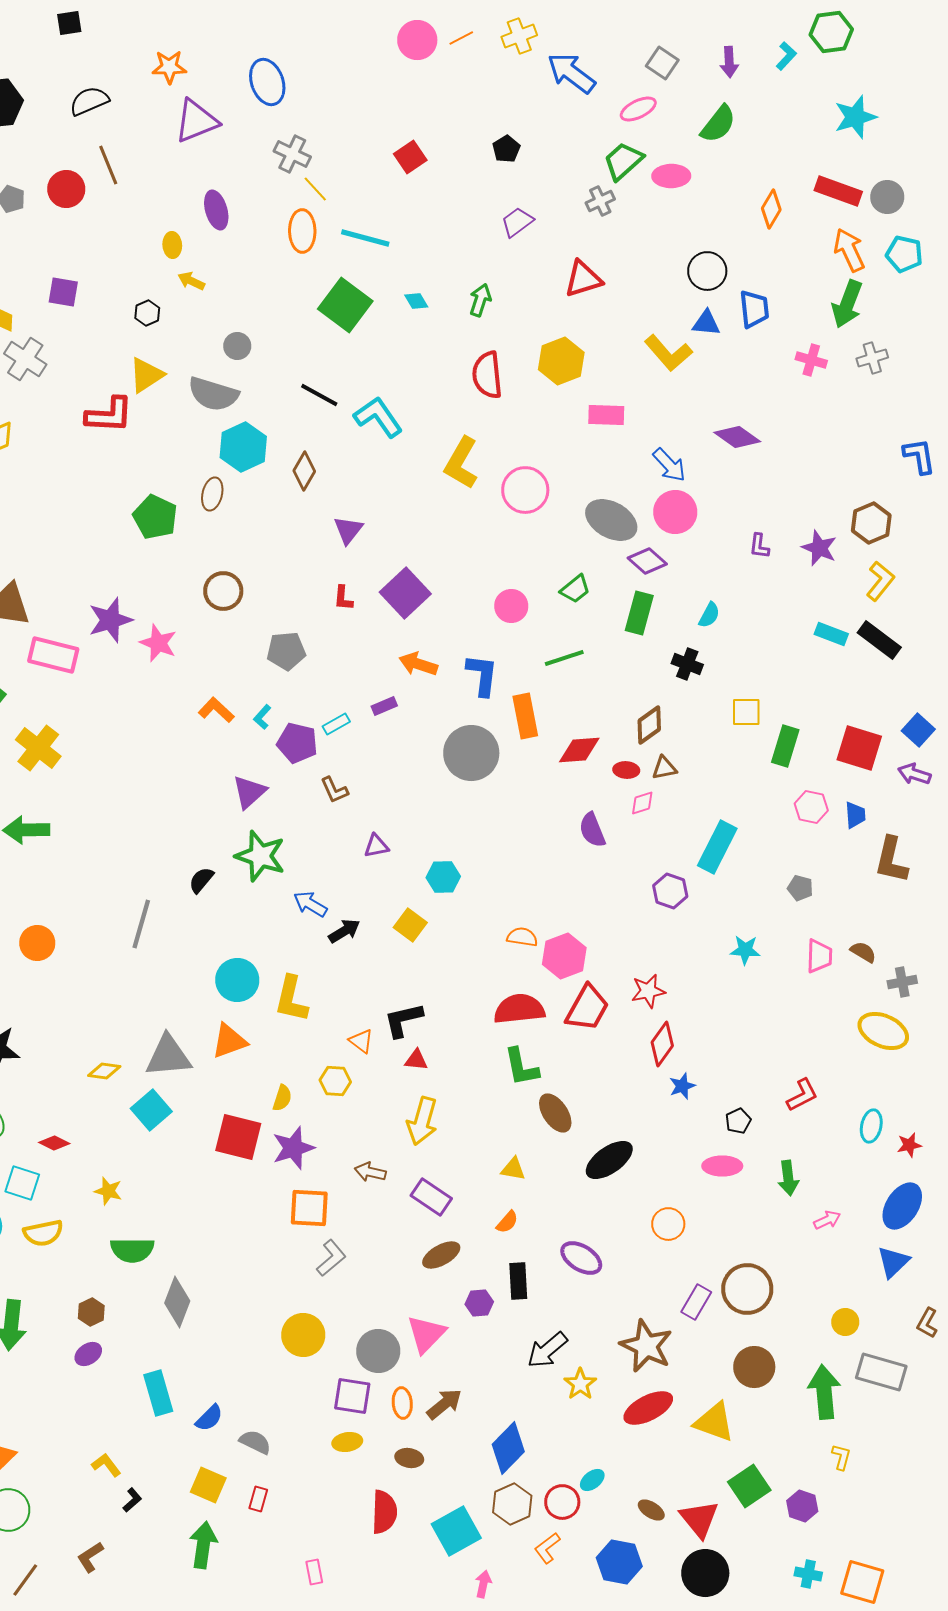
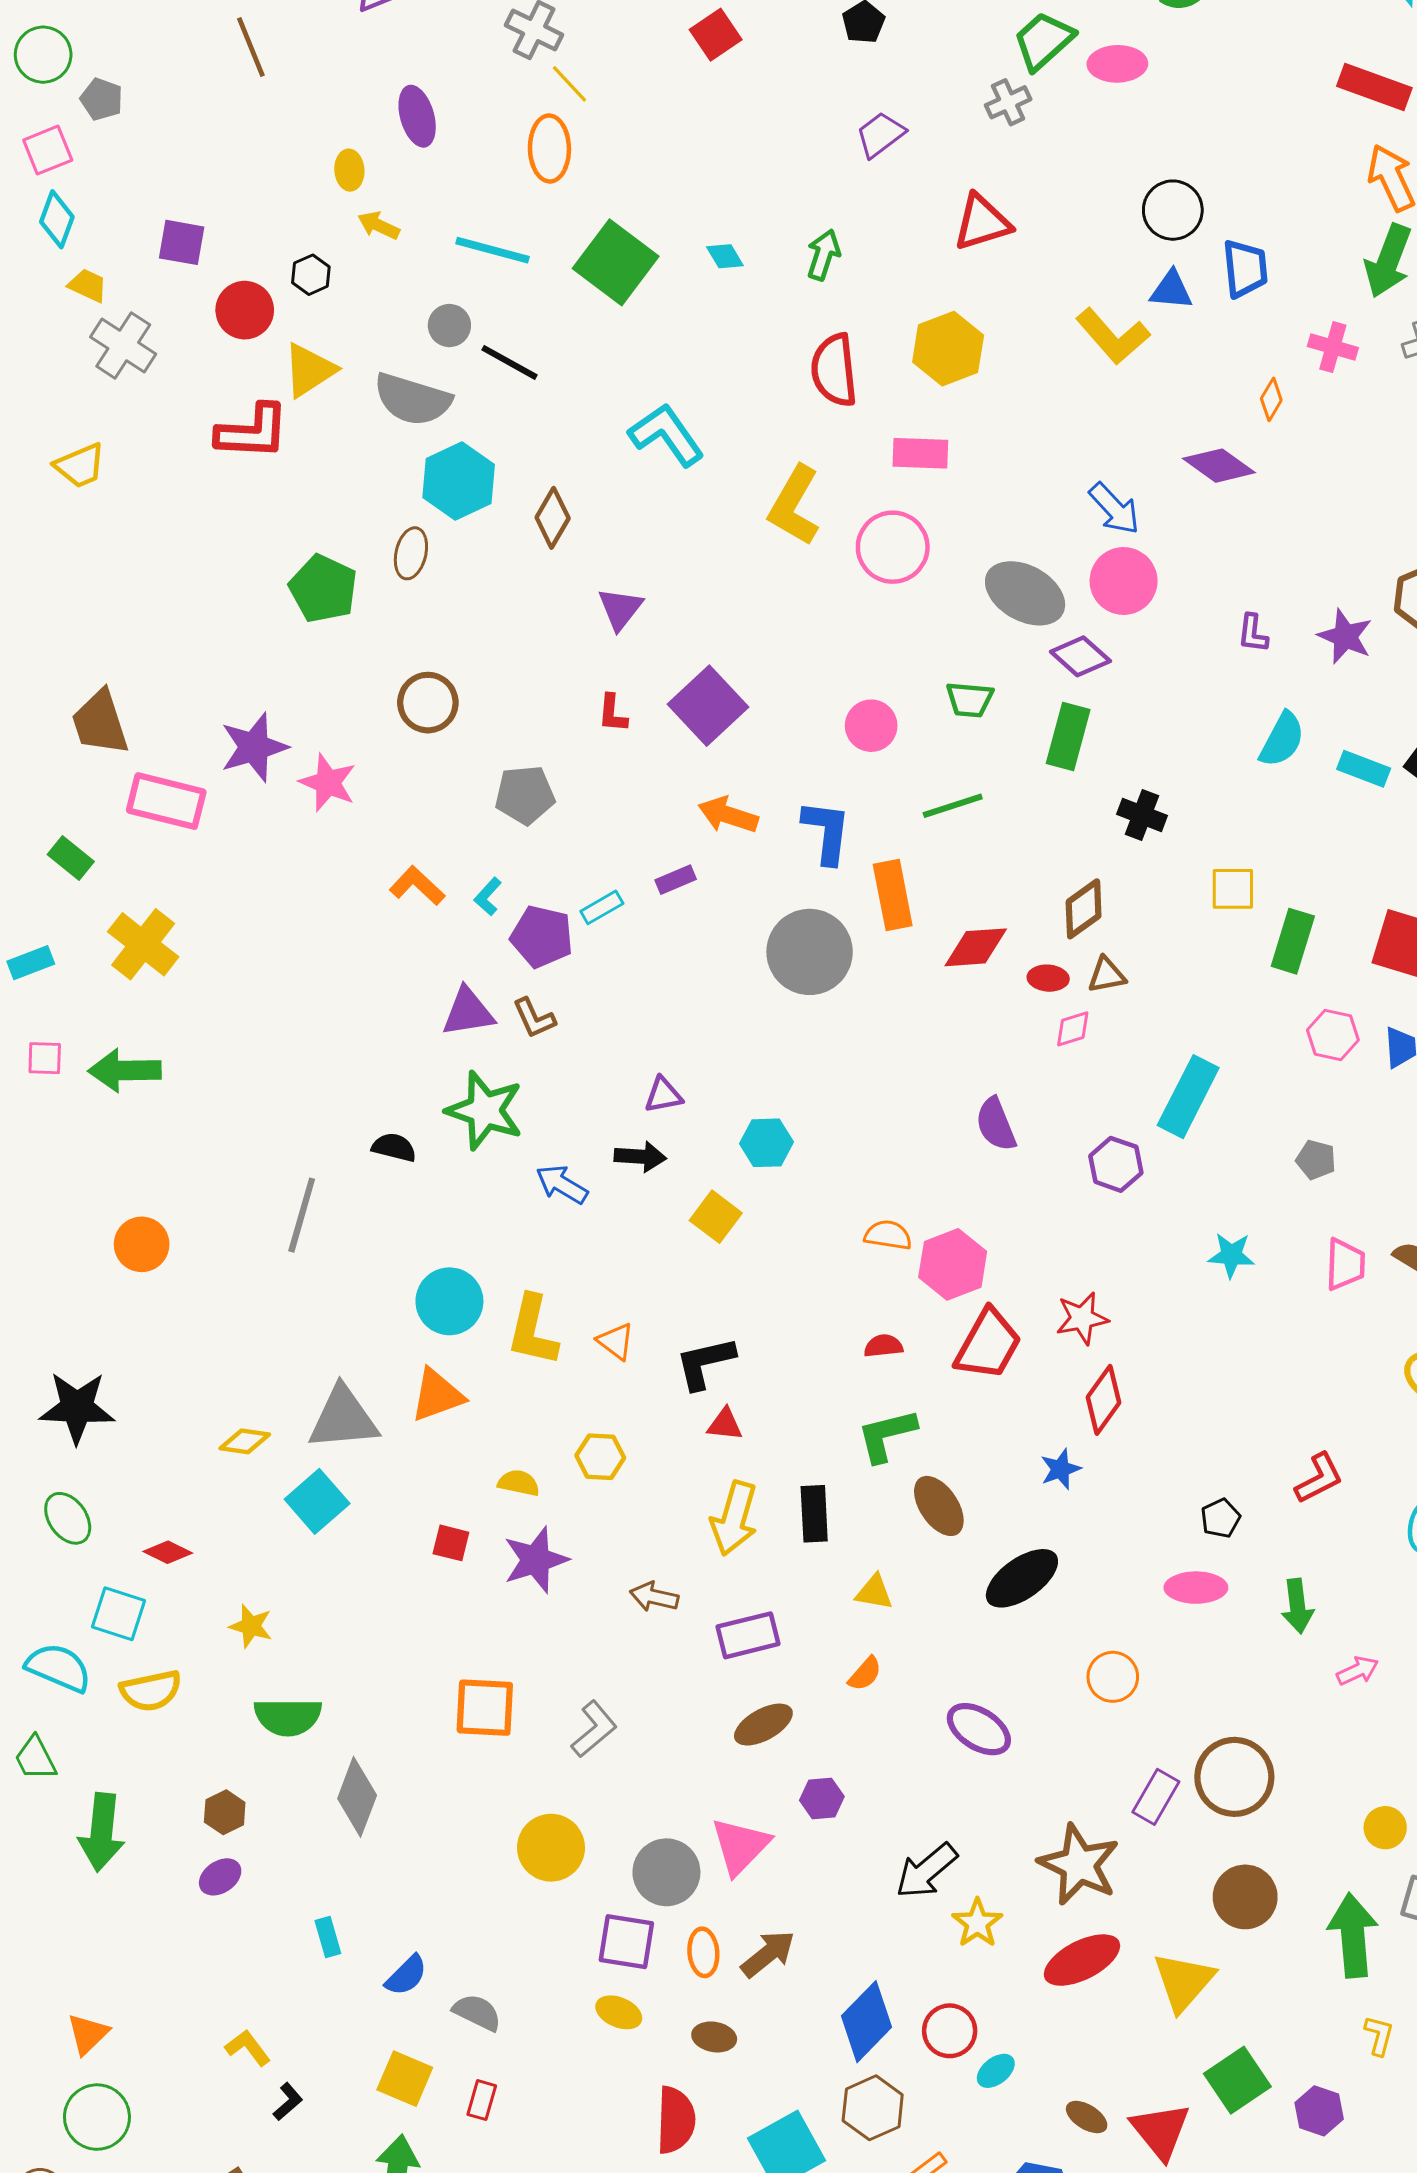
red circle: (66, 189) -> (245, 310), moved
orange diamond: (771, 209) -> (1271, 399), moved, size x0.7
cyan line: (365, 238) -> (493, 250), moved
black line: (319, 395) -> (509, 362), moved
pink rectangle: (606, 415) -> (920, 453), moved
green trapezoid: (575, 589) -> (970, 700), turned 44
cyan semicircle: (709, 615) -> (1282, 740), moved, size x1.4
brown L-shape: (334, 790) -> (534, 1018), moved
purple triangle: (249, 792) -> (468, 1012), turned 33
purple semicircle: (592, 830) -> (996, 1124), moved
black semicircle: (201, 880) -> (394, 1147), turned 64
black arrow: (344, 931) -> (640, 1157), moved, turned 36
red semicircle: (519, 1009) -> (883, 1346), size x0.5
orange triangle: (361, 1041) -> (616, 1341), moved
green L-shape: (521, 1067) -> (887, 1435), turned 87
blue star: (682, 1086) -> (1060, 1469), moved
yellow semicircle: (282, 1098) -> (519, 1483), turned -96
red square: (238, 1137) -> (451, 1543), size x0.5
purple rectangle: (431, 1197) -> (748, 1635), turned -48
orange square: (309, 1208) -> (485, 1708), moved
black rectangle: (518, 1281) -> (814, 1514), moved
cyan rectangle: (158, 1393) -> (328, 1937), size x0.6
yellow triangle: (714, 1422) -> (1184, 1982), turned 51
yellow ellipse: (347, 1442) -> (619, 2012), turned 32
red circle: (562, 1502) -> (950, 2031), moved

